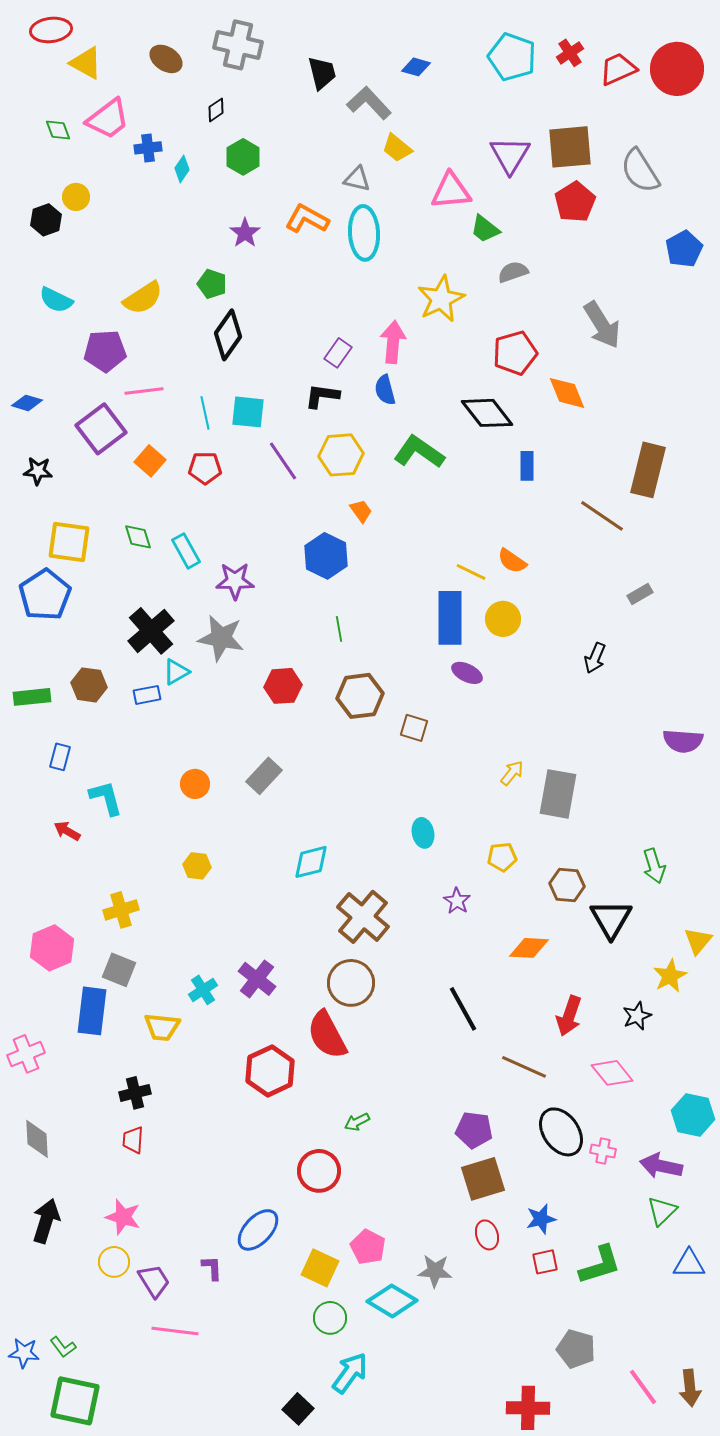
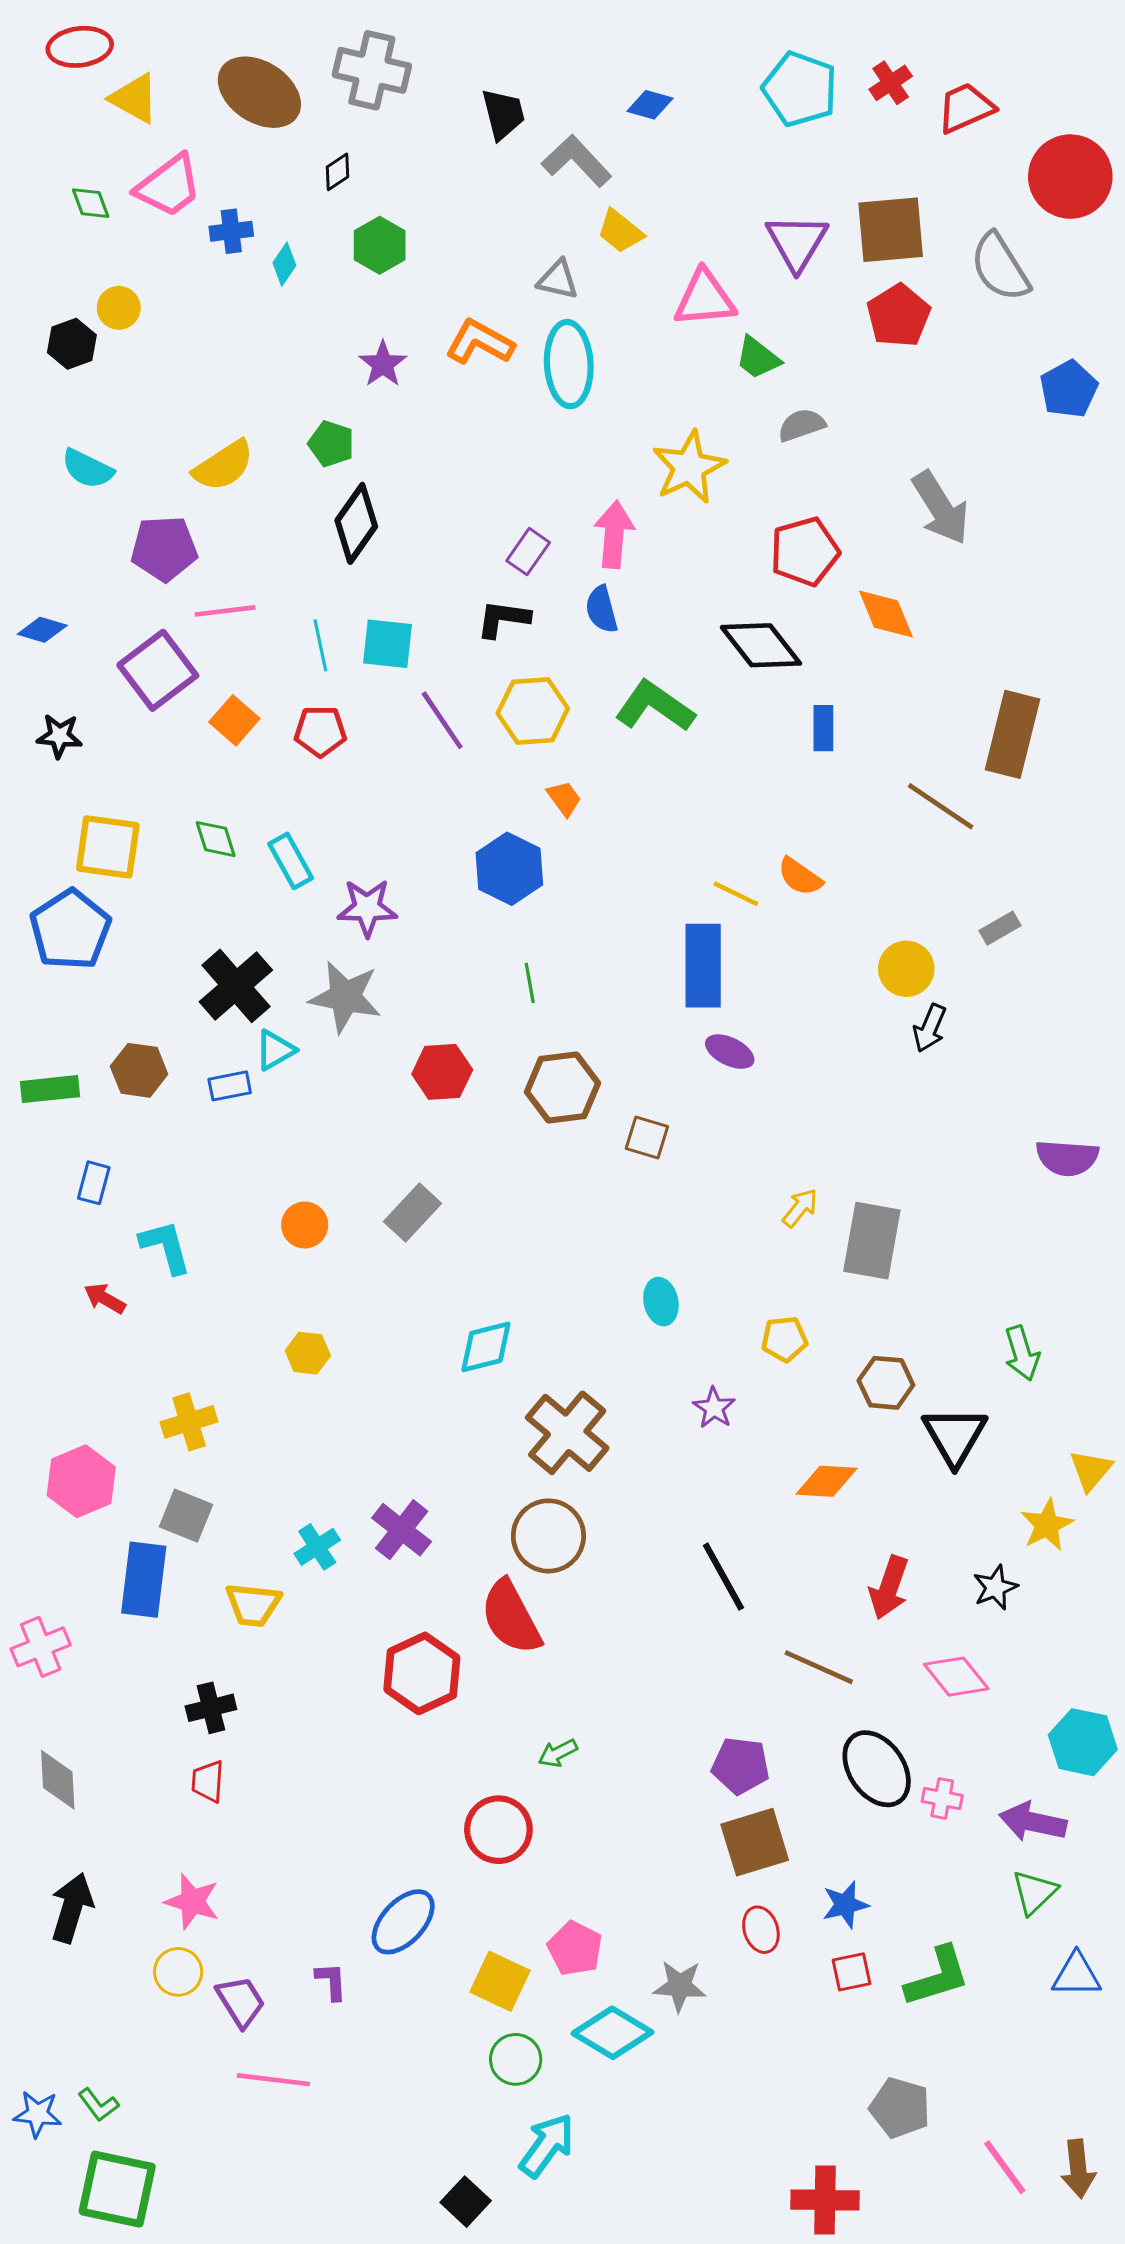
brown ellipse: (166, 59) -> (259, 92), size x1.6
red circle: (677, 69) -> (1070, 177), moved
yellow circle: (503, 619) -> (906, 969), moved

